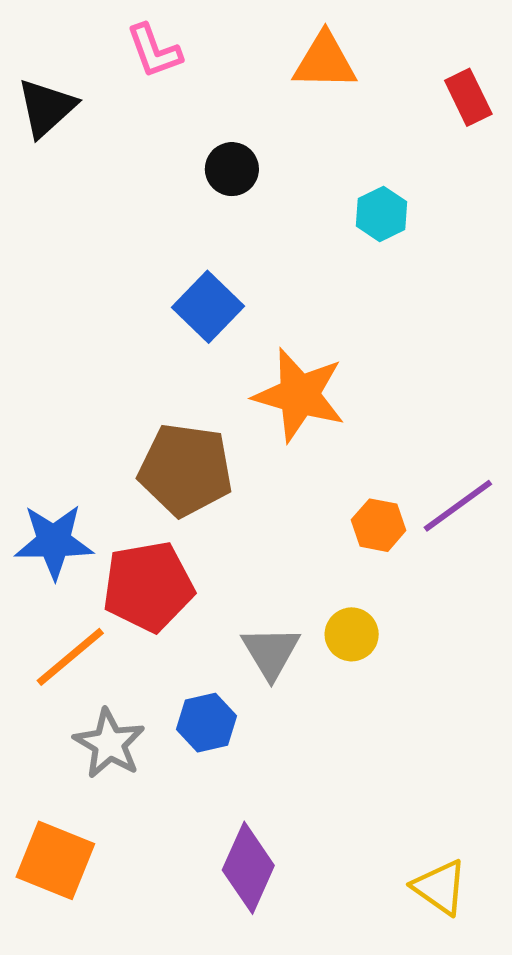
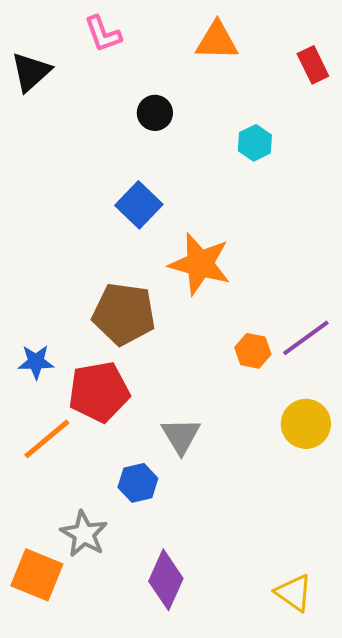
blue star: (54, 542) -> (36, 362), size x0.7
yellow circle: (352, 634) -> (306, 424), moved, size x1.4
gray star: (109, 744) -> (84, 534), moved

